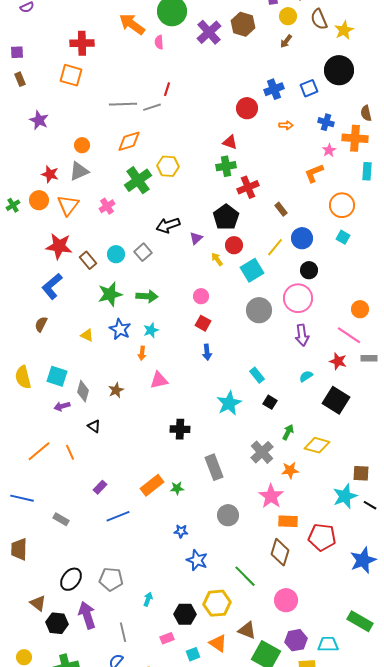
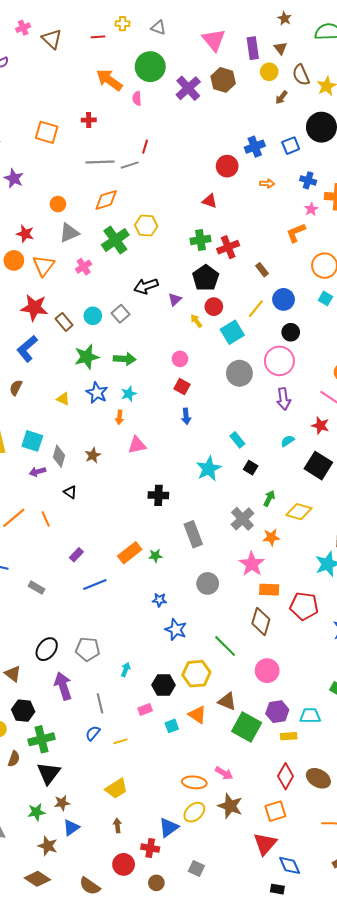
brown arrow: (286, 41) -> (281, 97), moved
red cross: (82, 43) -> (89, 120), moved, size x0.6
green cross: (226, 166) -> (200, 240), moved
gray triangle: (79, 171) -> (69, 233), moved
black hexagon: (57, 623) -> (23, 711), moved

